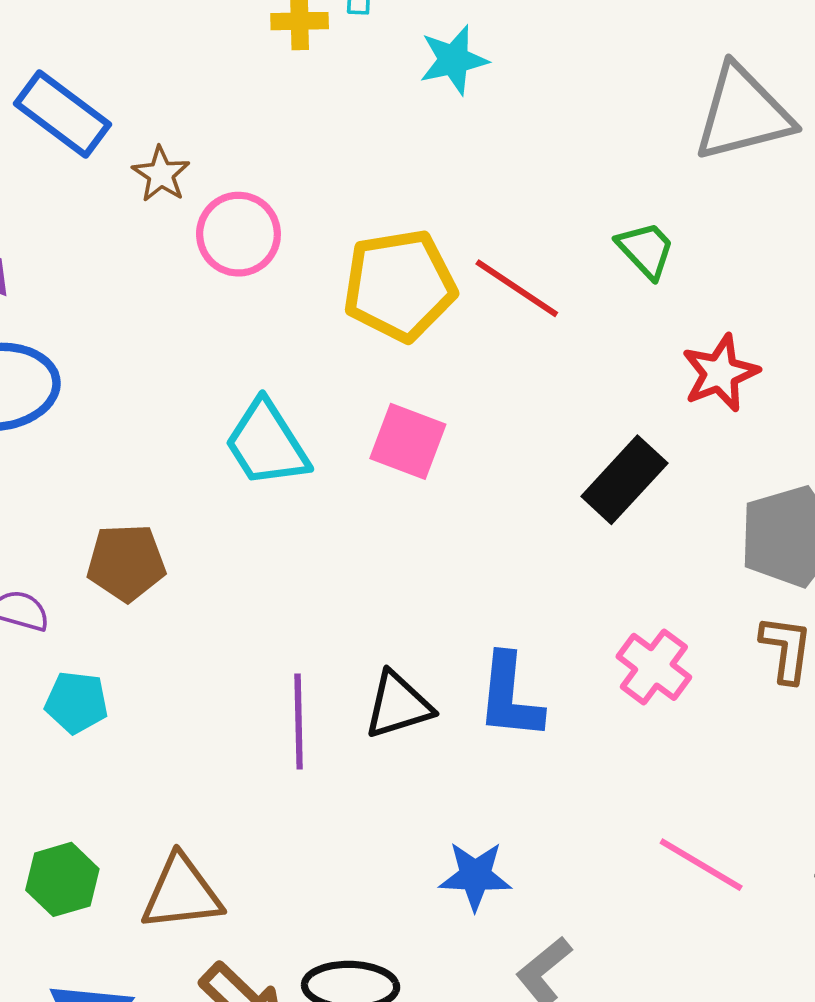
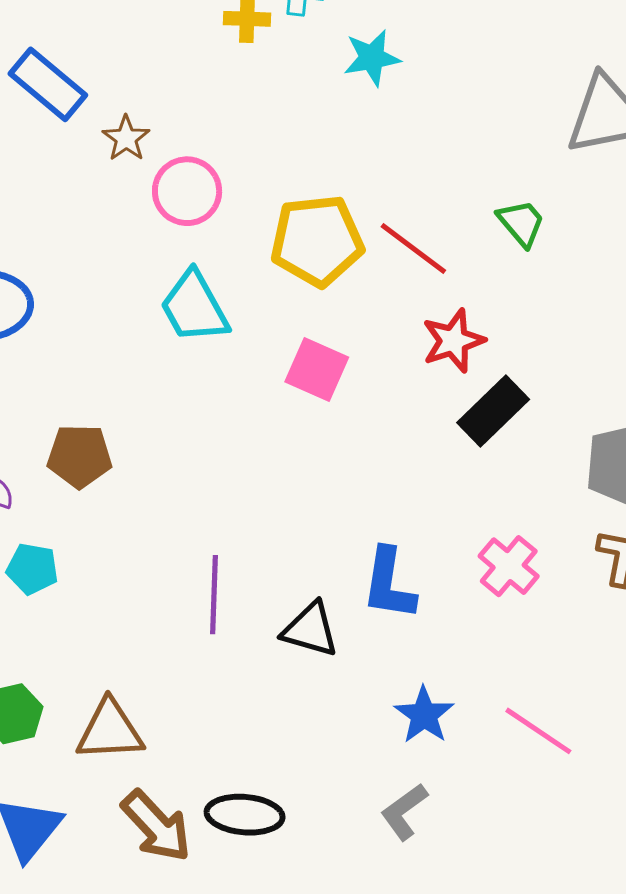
red star: (720, 373) -> (453, 341), moved
cyan trapezoid: (267, 444) -> (194, 307), moved
black triangle: (398, 705) -> (310, 630), moved, turned 30
blue star: (475, 876) -> (424, 715), moved, turned 30

